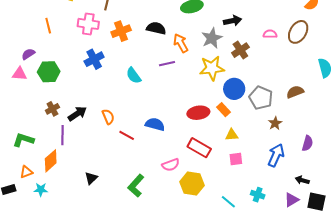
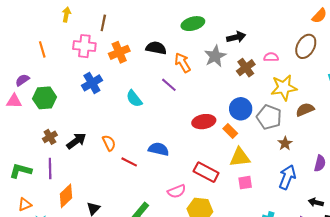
pink semicircle: (270, 34) -> (271, 57), moved
purple line: (167, 64) -> (169, 85), turned 56
yellow star: (212, 68) -> (284, 88), moved
red ellipse: (198, 113) -> (204, 122), moved
purple line: (63, 135) -> (50, 168), moved
yellow triangle: (232, 135) -> (240, 157), size x1.5
orange diamond: (51, 161) -> (66, 196), moved

